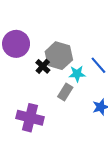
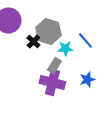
purple cross: (30, 118) -> (52, 82), moved

